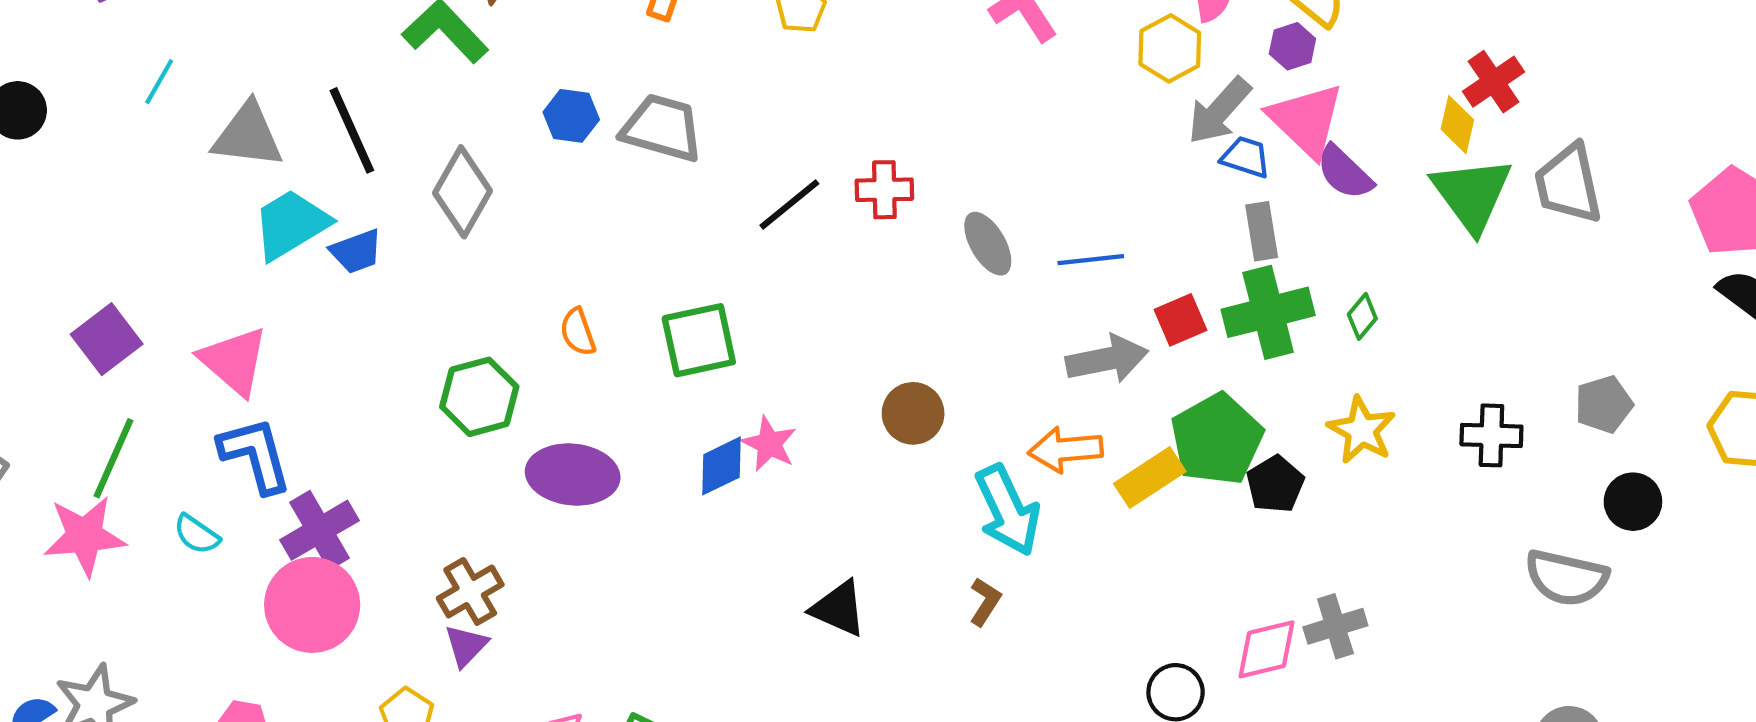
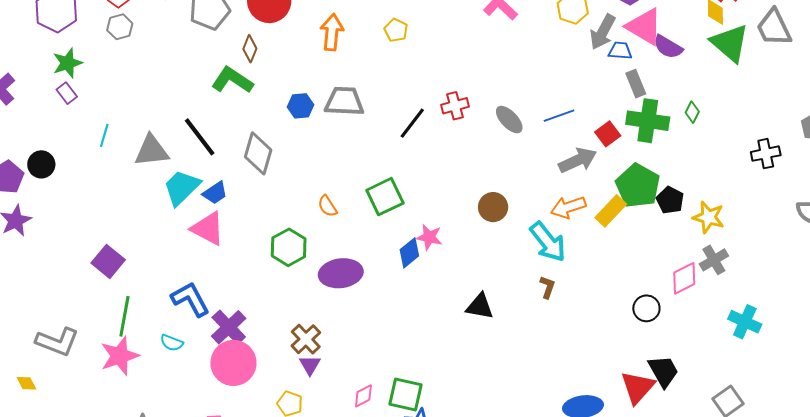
green cross: (1268, 312) -> (648, 121), turned 36
pink triangle: (234, 361) -> (208, 229), moved
yellow star: (1362, 430) -> (709, 217), moved

